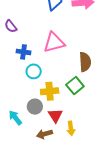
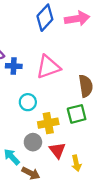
blue cross: (23, 52) -> (14, 66), moved
green square: (75, 85) -> (77, 114), turned 30
brown arrow: (45, 134) -> (31, 173), moved, turned -133

